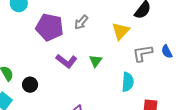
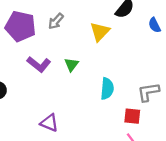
blue semicircle: (167, 52) -> (154, 25), moved
gray L-shape: (143, 53) -> (148, 92), moved

